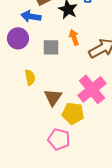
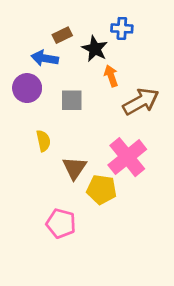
orange arrow: (74, 37) -> (111, 76), moved
pink pentagon: (59, 139) -> (61, 223), moved

